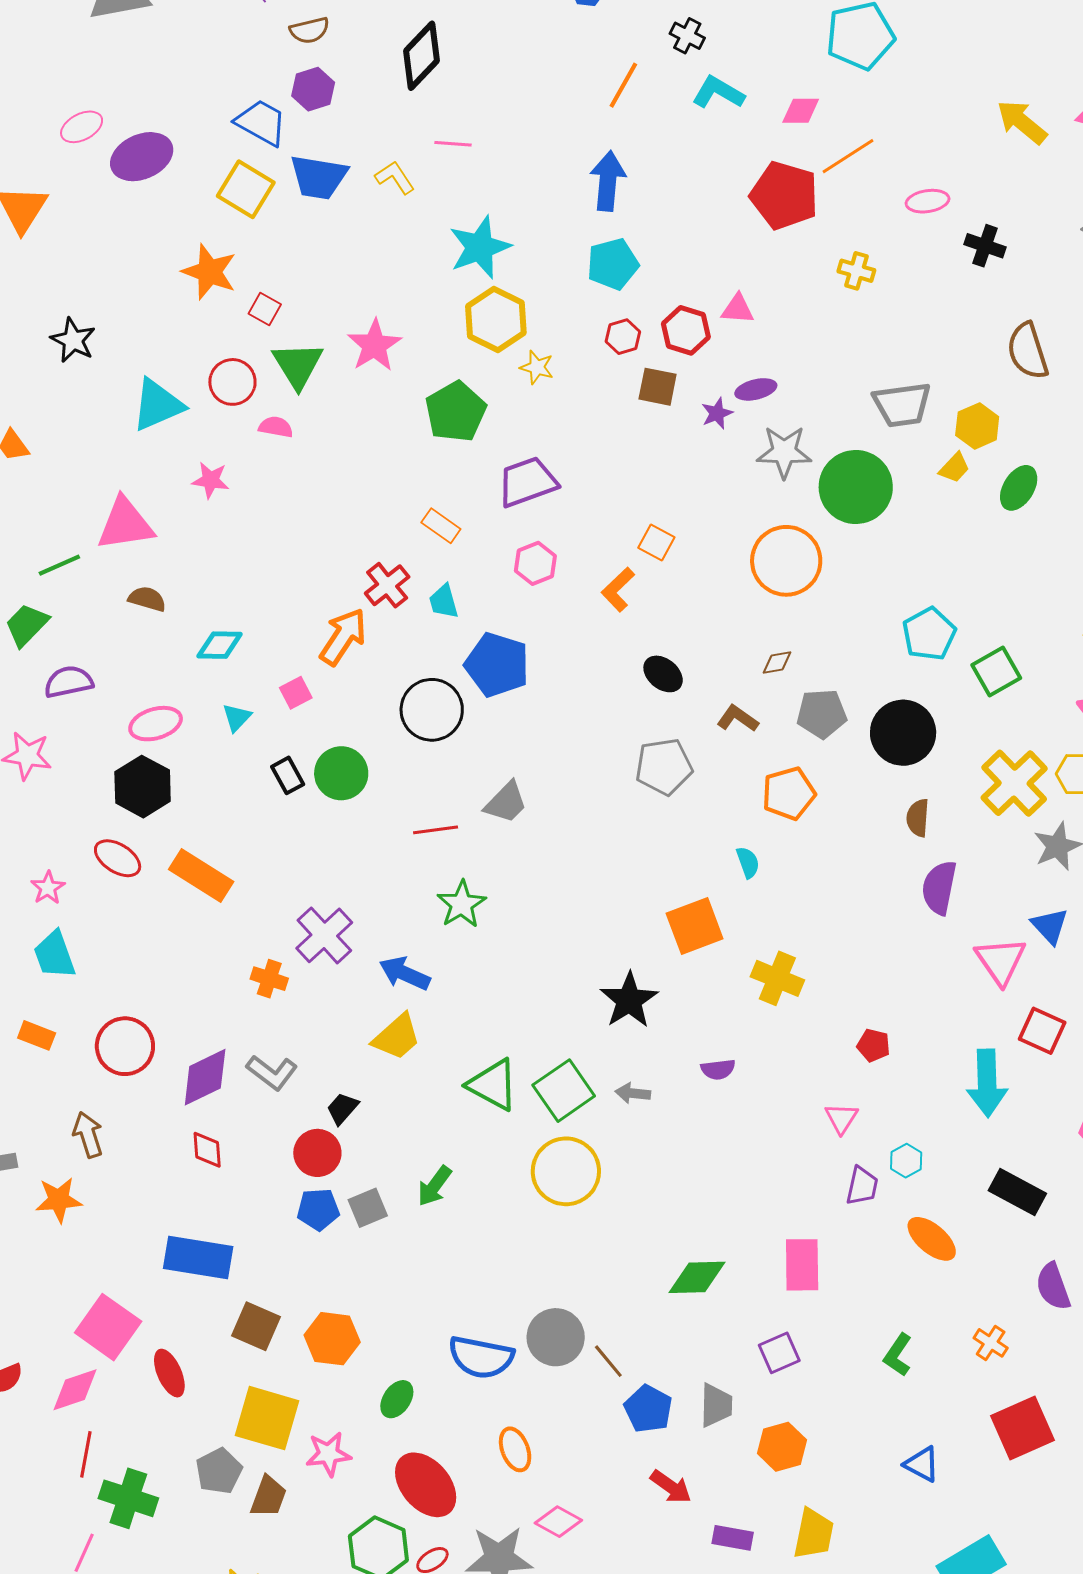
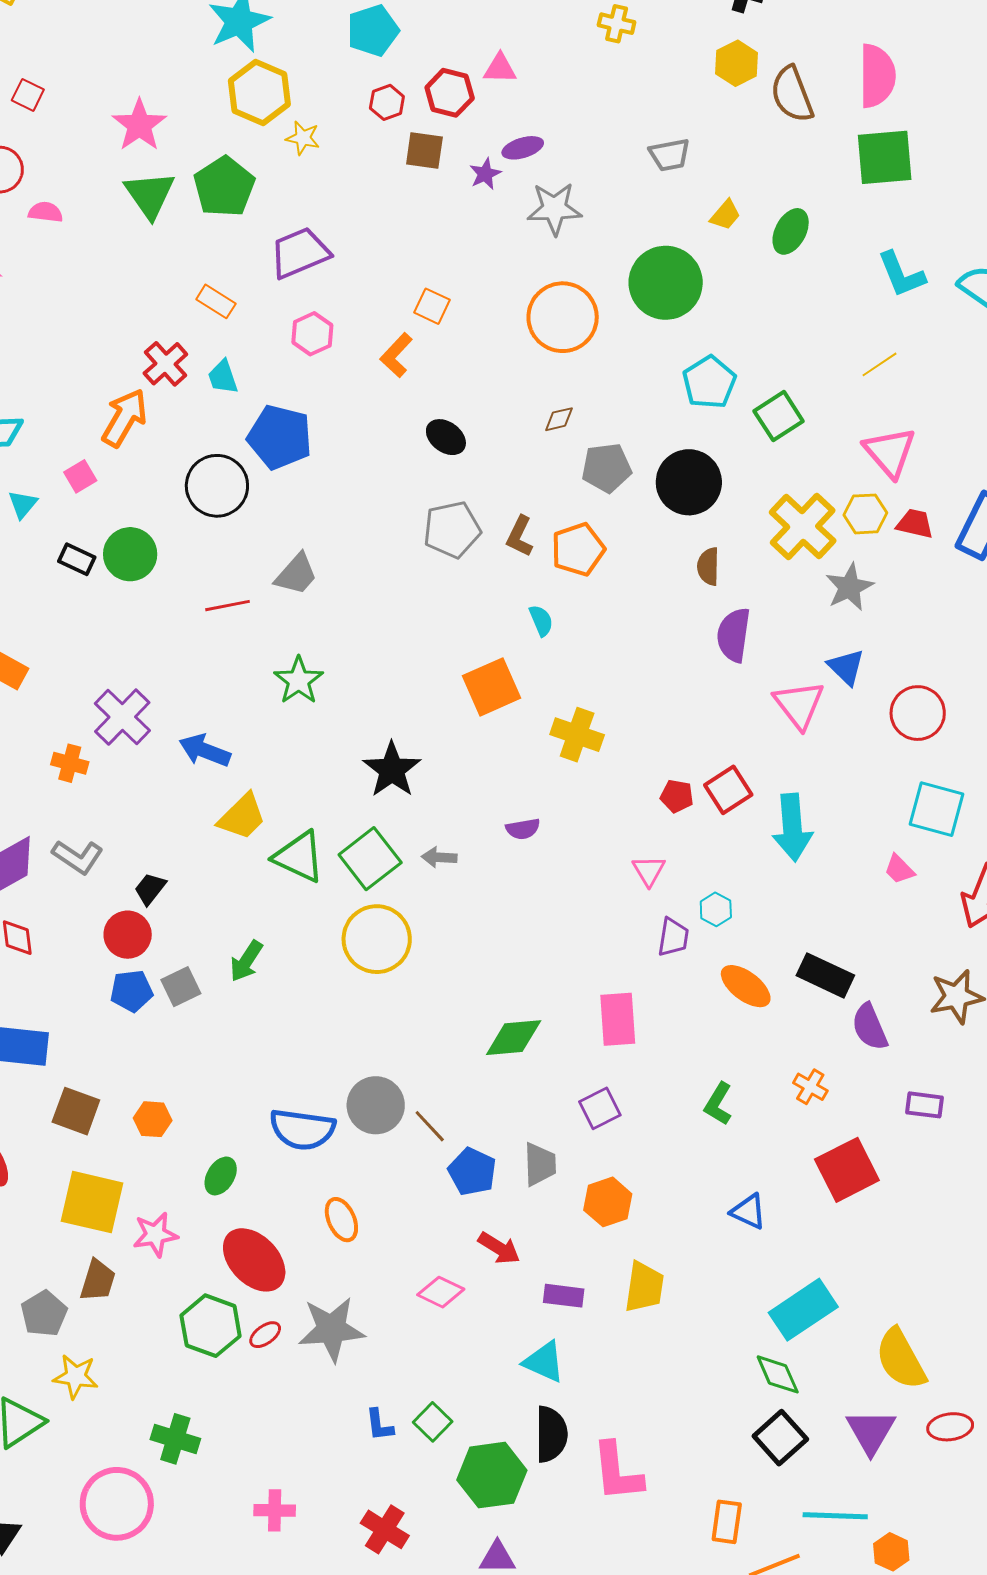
green triangle: (298, 365) -> (150, 195), moved
gray trapezoid: (902, 405) -> (670, 155), size x0.7
yellow hexagon: (977, 426) -> (737, 63), moved
green circle: (856, 487) -> (666, 283), moved
brown L-shape: (738, 718) -> (520, 536), moved, turned -96
black rectangle: (288, 775) -> (77, 559), turned -33
green star: (462, 904) -> (299, 680), moved
black star: (629, 1000) -> (392, 770), moved
red square: (1042, 1031) -> (728, 790), moved, turned 36
yellow trapezoid: (397, 1037) -> (242, 817), moved
black rectangle: (1017, 1192) -> (825, 975), moved
orange hexagon: (332, 1339) -> (153, 1119), size x0.7
gray pentagon: (219, 1471) -> (44, 1314), moved
pink diamond: (558, 1522) -> (441, 1292), moved

